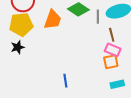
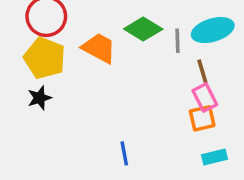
orange trapezoid: (53, 20) -> (99, 48), turned -80
yellow pentagon: (21, 24) -> (45, 58), turned 30
pink rectangle: (113, 50) -> (205, 98), turned 42

